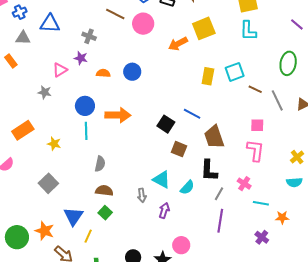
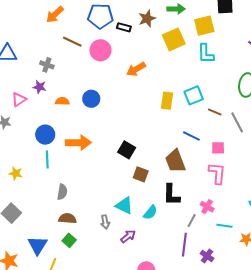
yellow square: (204, 28) -> (174, 39), moved
blue line: (192, 114) -> (191, 136), moved
gray line: (219, 194) -> (192, 221), moved
purple arrow: (164, 210) -> (128, 236), turned 35
purple cross: (262, 237) -> (207, 256), moved

